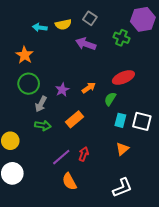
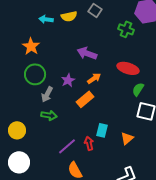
purple arrow: (86, 44) -> (87, 53), moved
red ellipse: (123, 78) -> (128, 68), turned 40
green semicircle: (110, 99) -> (138, 89), moved
orange rectangle: (74, 119) -> (85, 99), moved
cyan rectangle: (120, 120) -> (102, 130), moved
red arrow: (84, 154) -> (89, 143), turned -32

